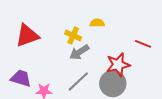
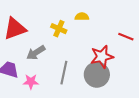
gray arrow: (79, 52) -> (36, 53), moved
gray line: (78, 81) -> (64, 73), turned -35

